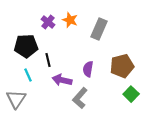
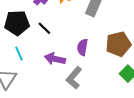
black line: (48, 60) -> (44, 28), moved, turned -32

